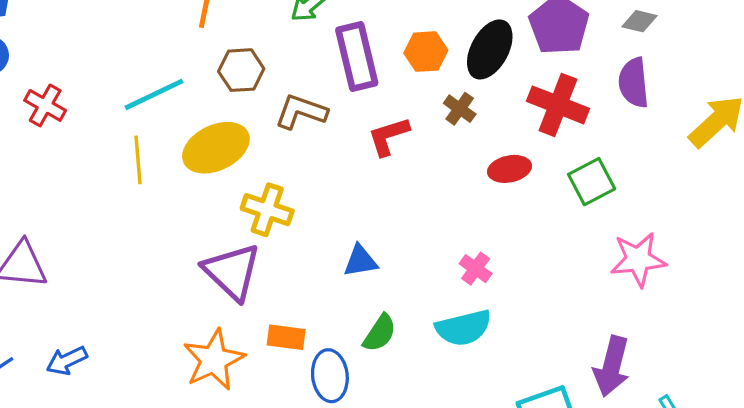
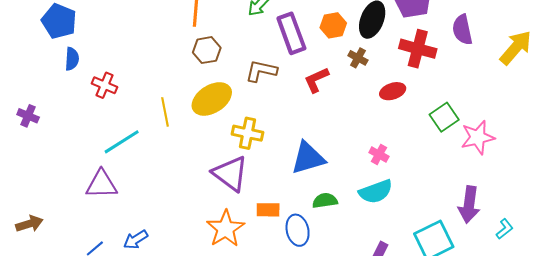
brown hexagon: (241, 70) -> (207, 50), moved
cyan line: (154, 94) -> (122, 142), moved
green square: (592, 182) -> (444, 117), moved
blue triangle: (360, 261) -> (308, 158), size x1.6
green semicircle: (380, 333) -> (325, 201), turned -125

